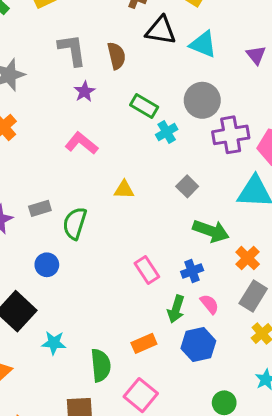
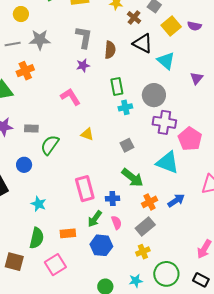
green rectangle: (144, 106) -> (117, 87), turned 30
pink rectangle: (147, 270) -> (85, 189), size x1.4
cyan star: (54, 343) -> (39, 204), moved

